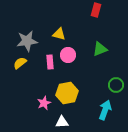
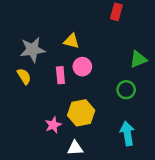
green triangle: (100, 49) -> (138, 59), moved
yellow semicircle: (20, 63) -> (24, 76), turned 96
green circle: (116, 85) -> (126, 90), moved
cyan arrow: (105, 110) -> (127, 133), turned -30

